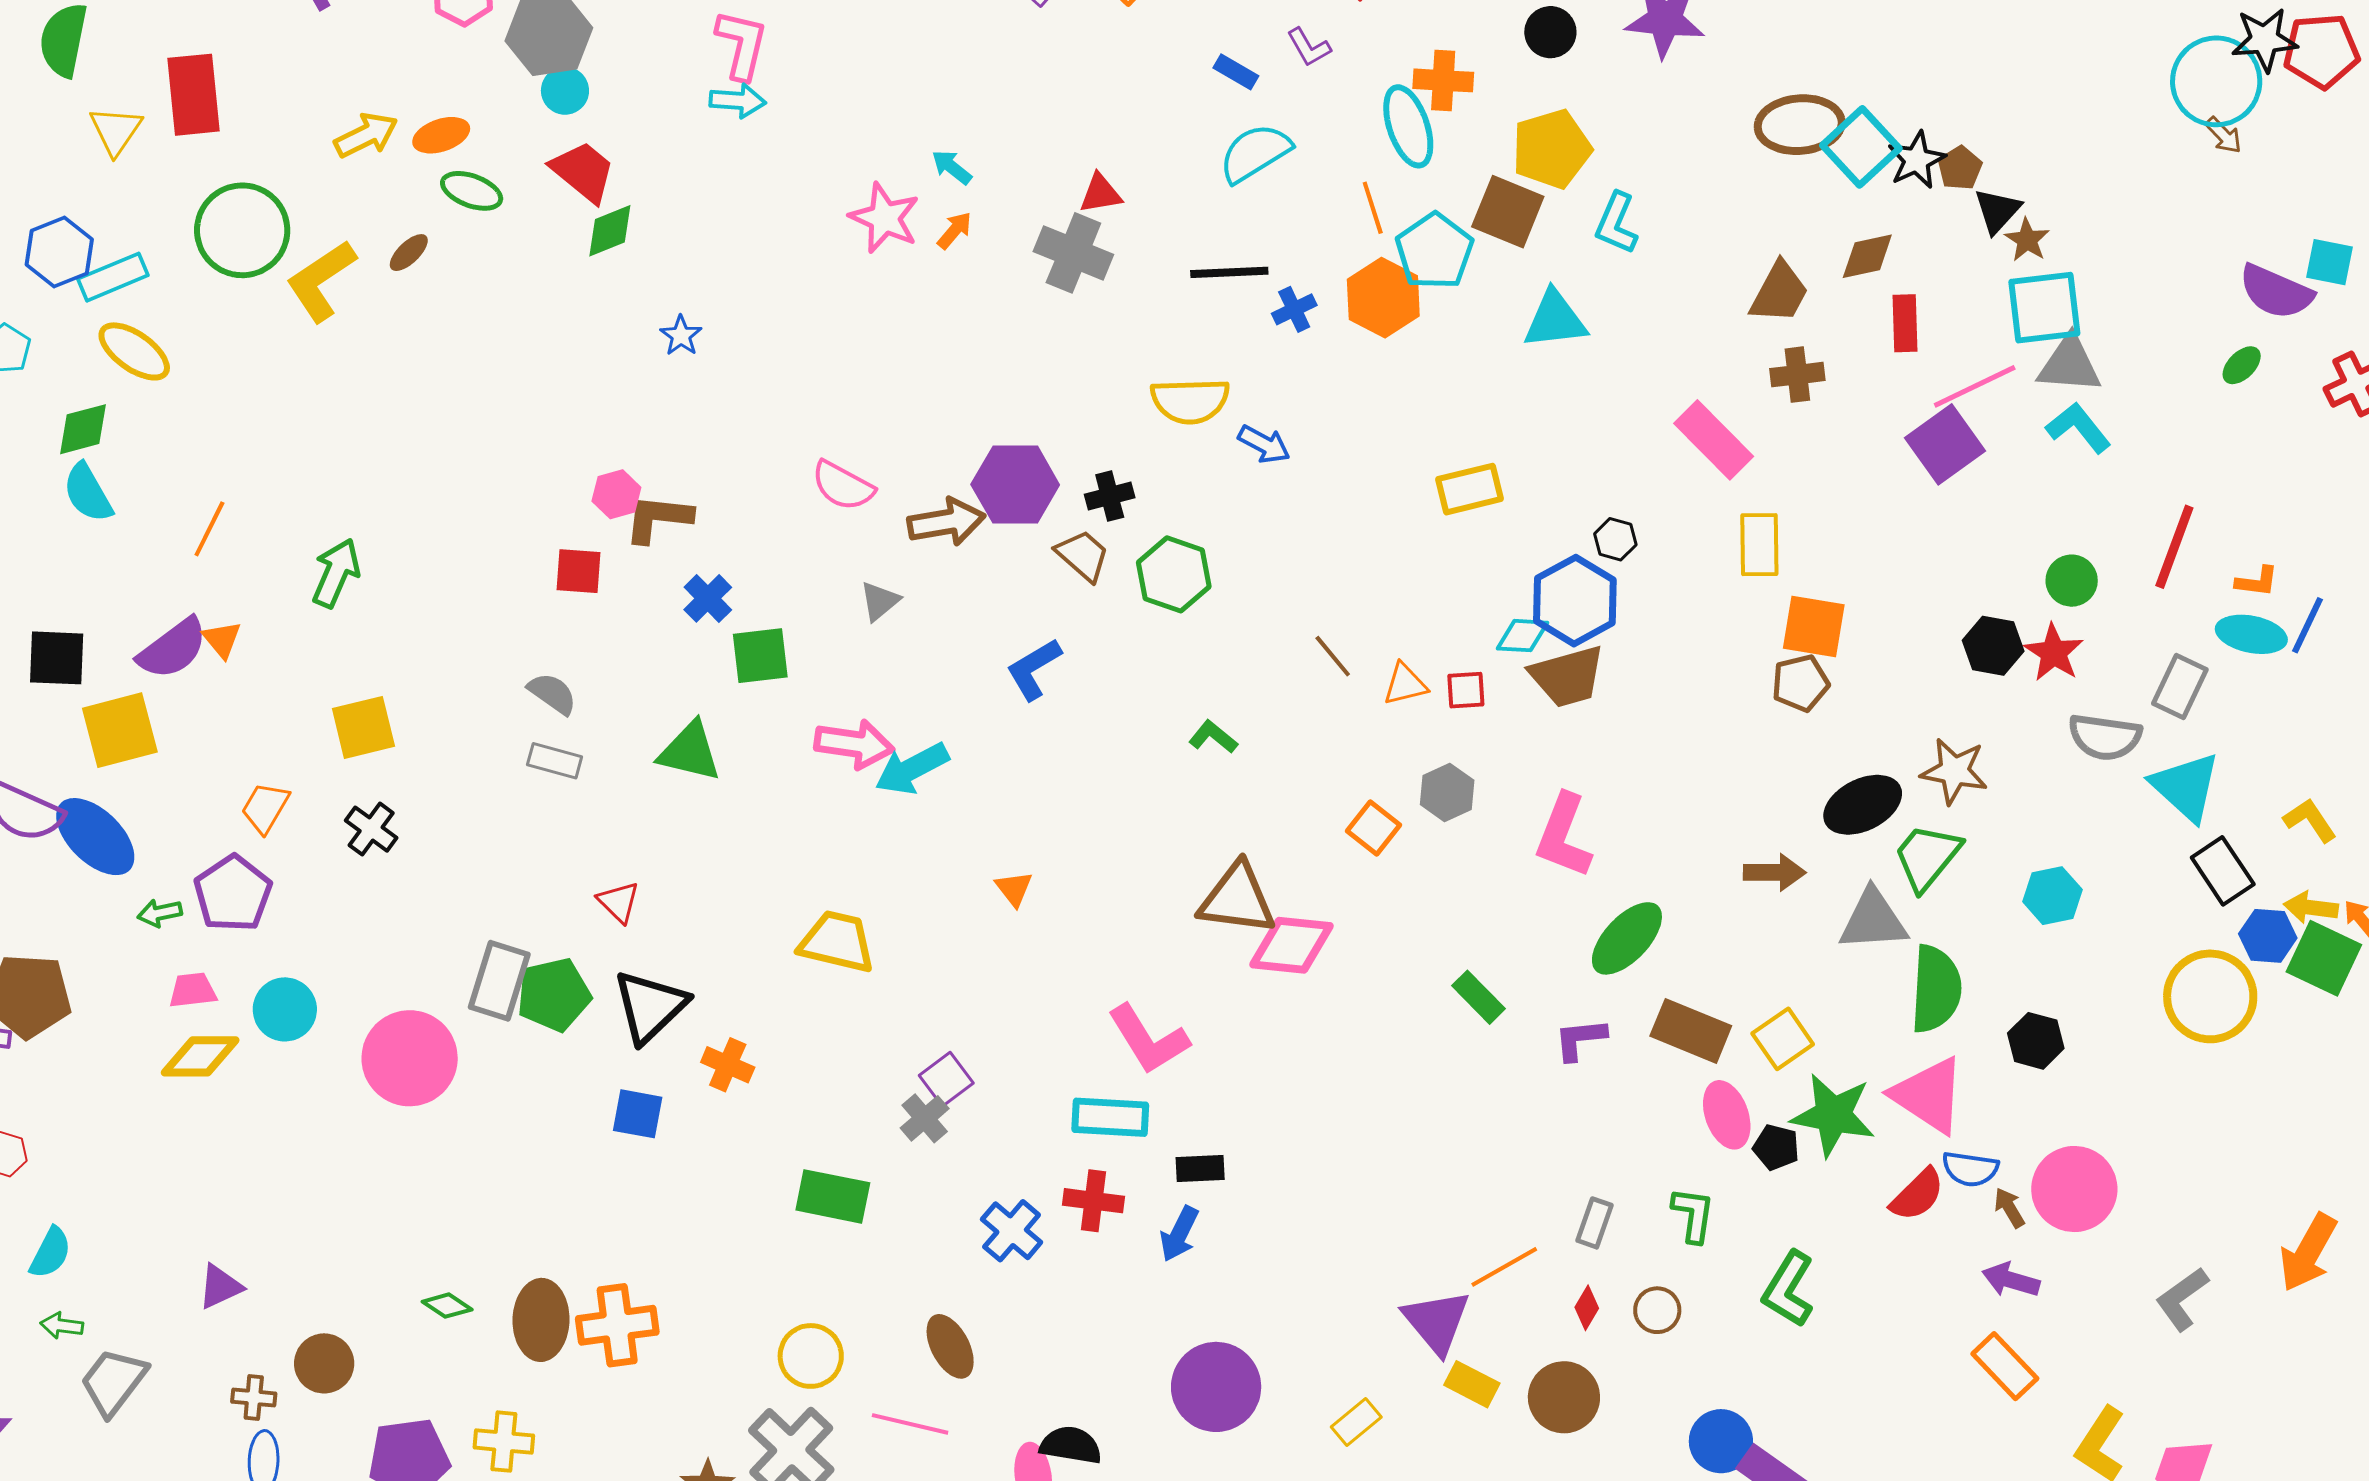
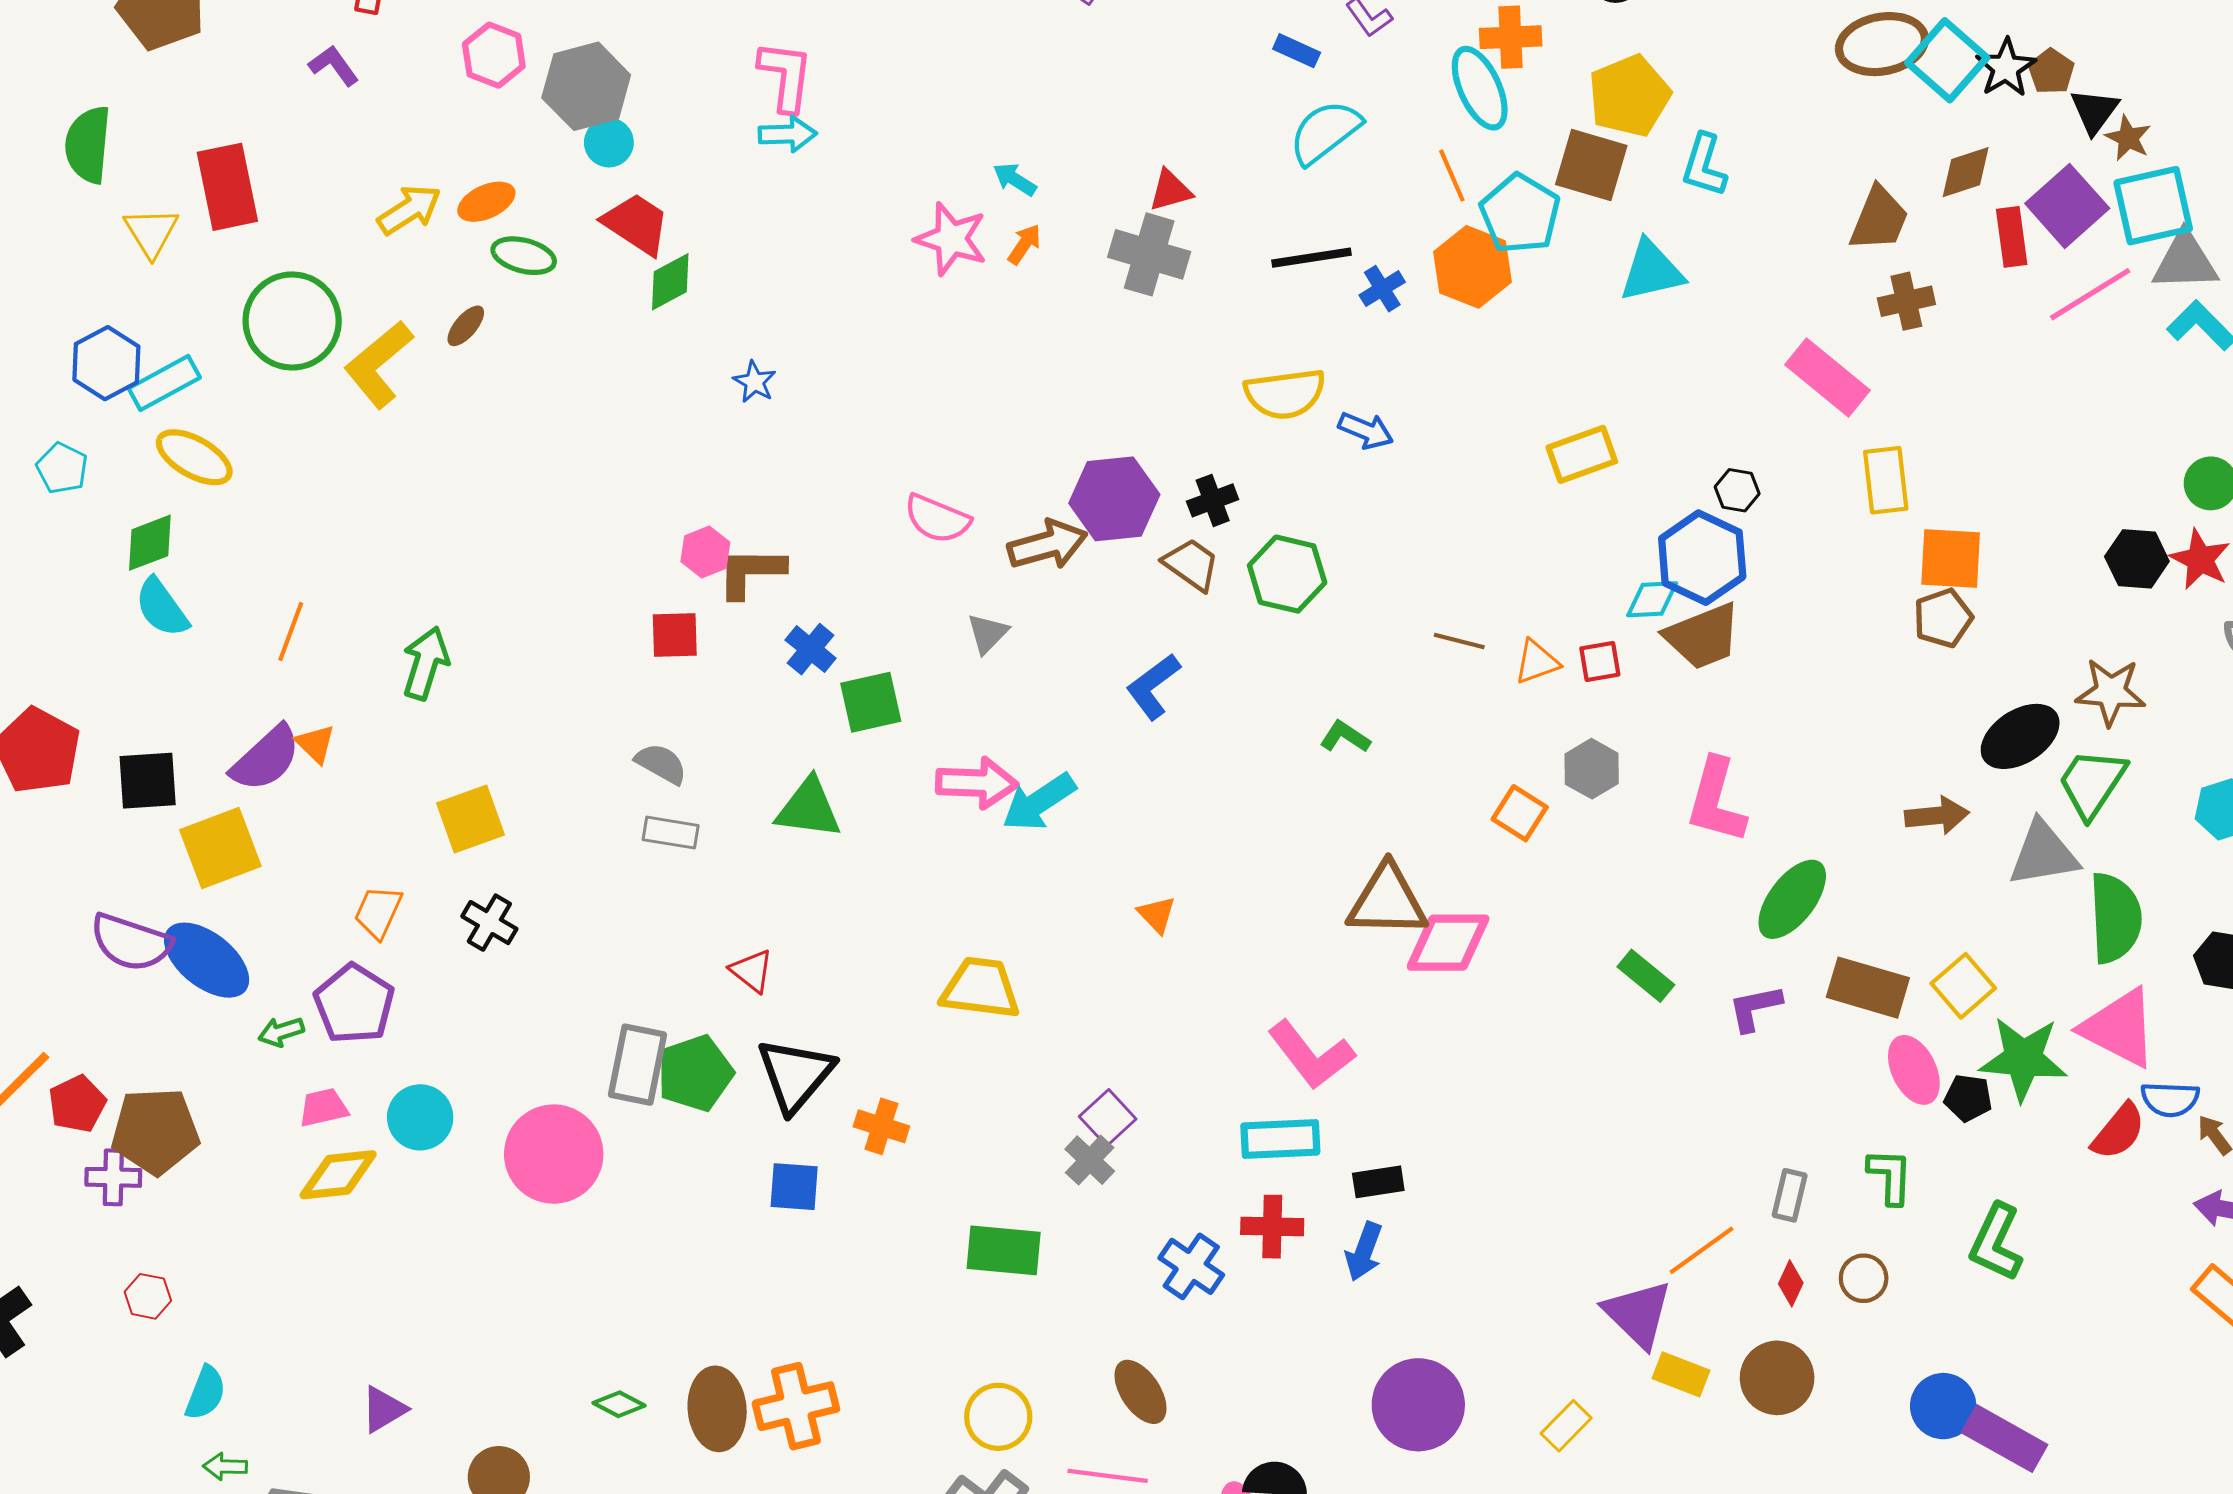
purple square: (1945, 444) -> (2067, 206), moved
brown line: (1333, 656) -> (1459, 641), turned -30

